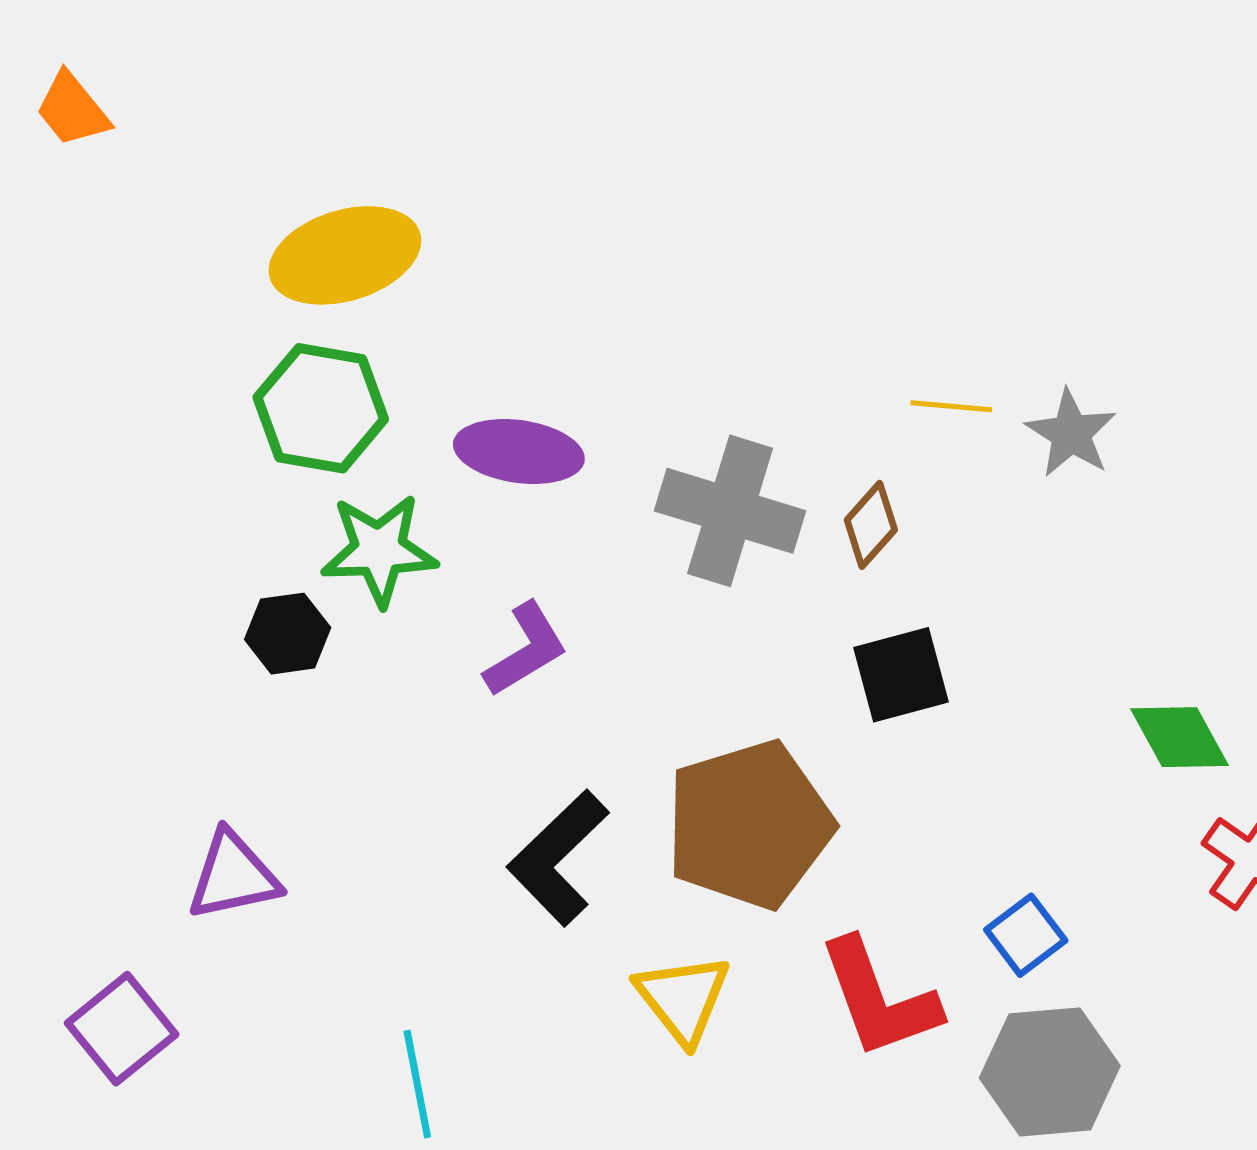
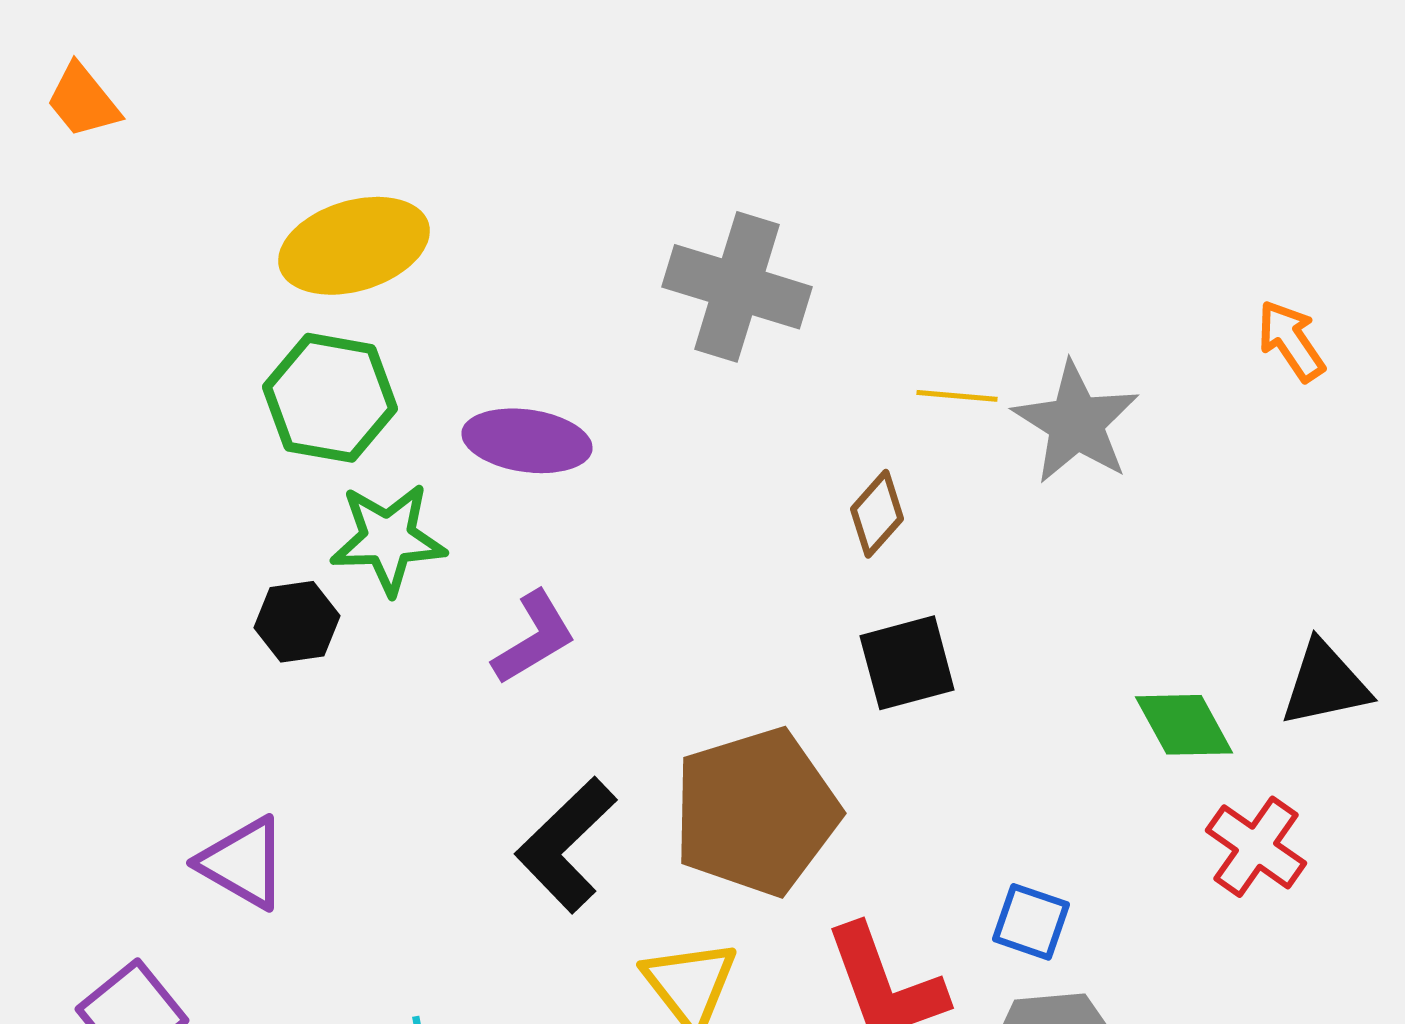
gray star: (1071, 433) -> (1076, 423), size x1.4
gray cross: (730, 511) -> (737, 287), moved
purple triangle: (233, 876) -> (243, 863), turned 42
blue square: (1026, 935) -> (1031, 922), turned -34

